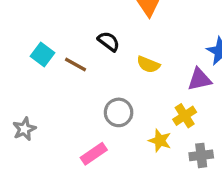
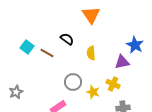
yellow semicircle: (148, 65) -> (91, 53), turned 64
yellow cross: (185, 116) -> (113, 84), turned -32
yellow star: (160, 141) -> (93, 92), moved

